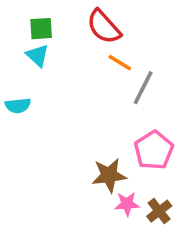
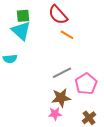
cyan triangle: (38, 55) -> (21, 31), size x1.5
gray line: (143, 88) -> (62, 73), moved, turned 36
pink star: (127, 204) -> (55, 114), moved

